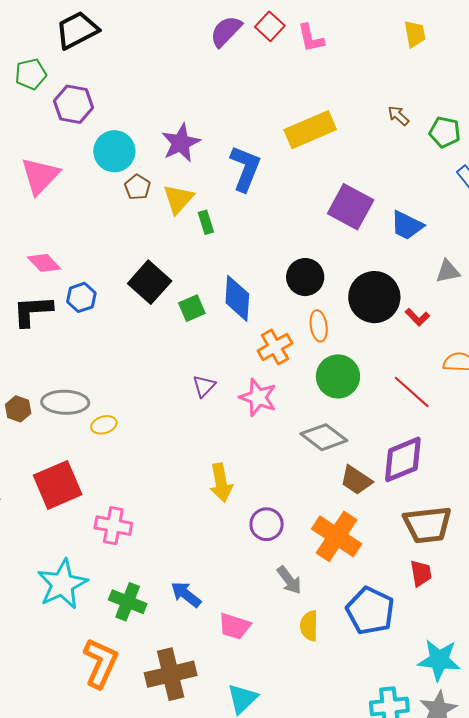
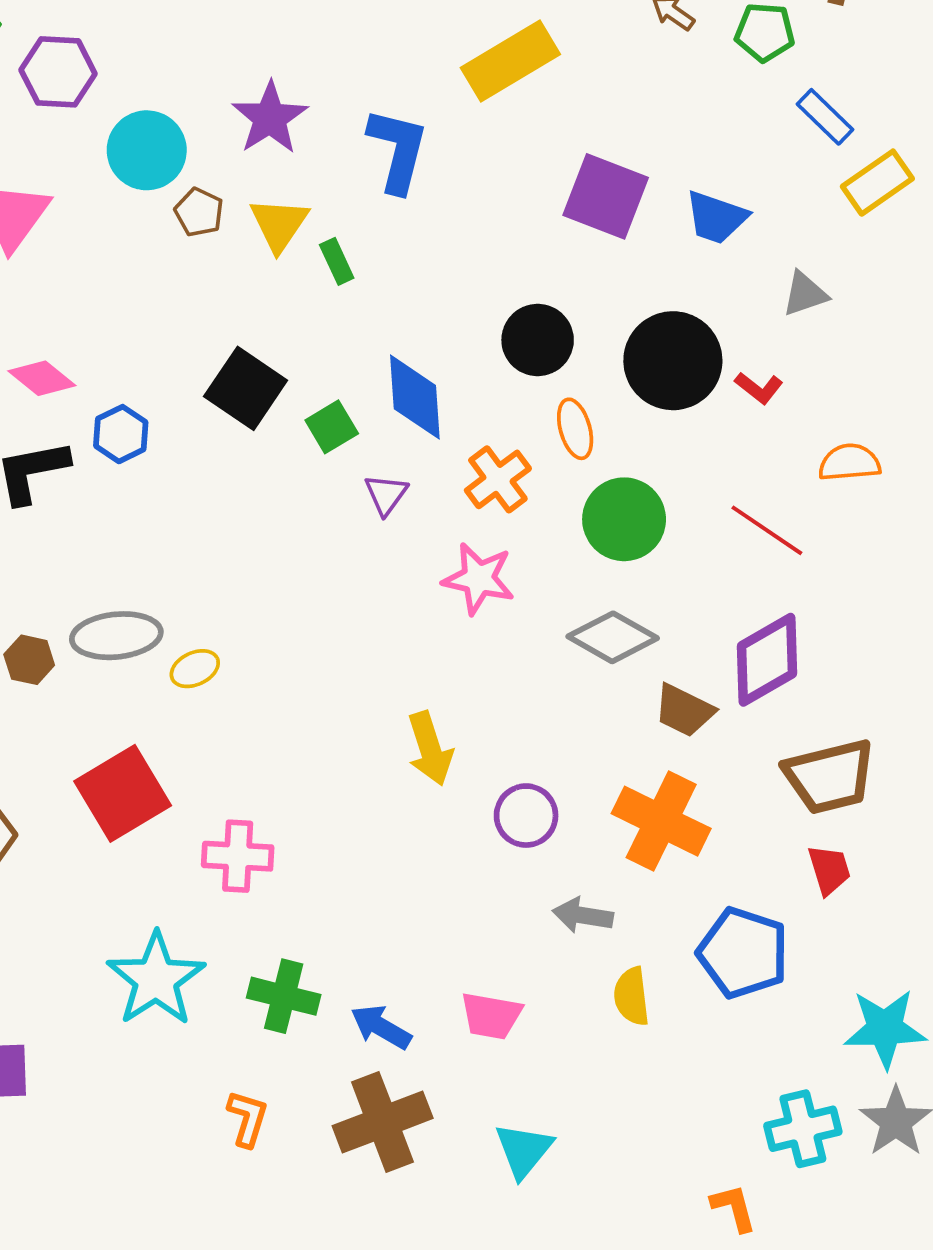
purple triangle: (204, 386) -> (386, 494), moved
gray arrow: (289, 580) -> (583, 915), turned 144
blue arrow: (186, 594) -> (381, 1027), moved
orange L-shape: (100, 663) -> (247, 1118), size x0.6

